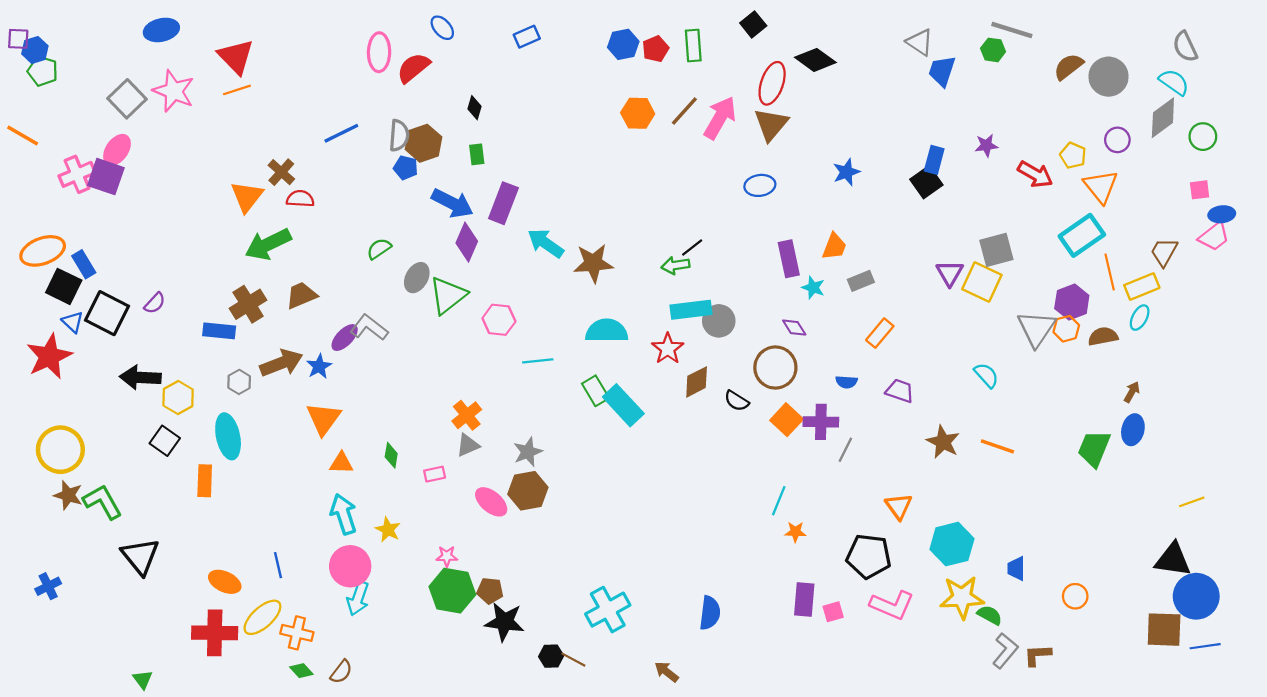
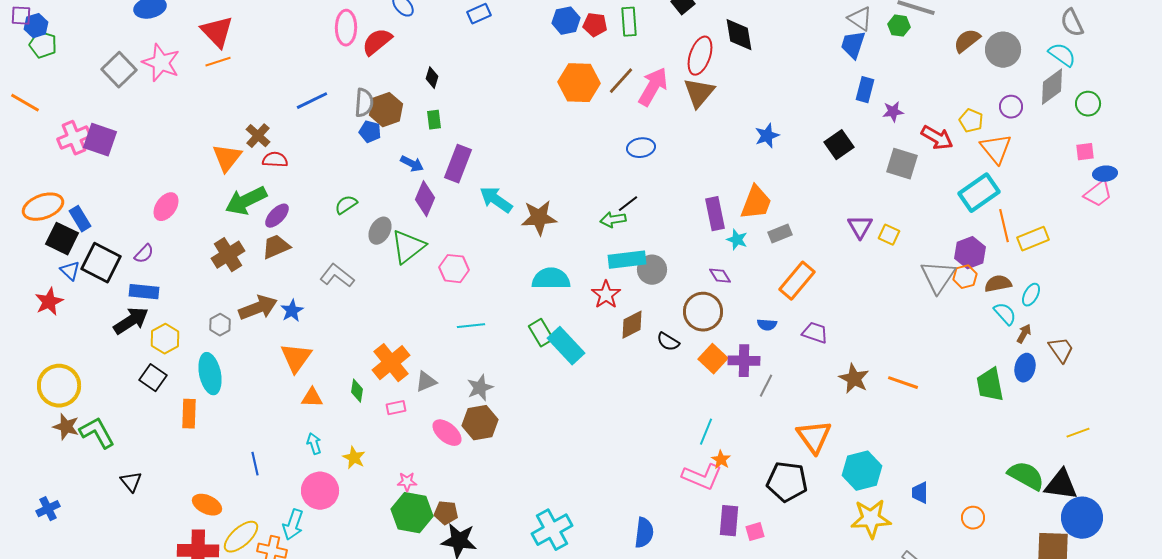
gray triangle: (920, 42) -> (860, 19), moved
red pentagon: (655, 49) -> (595, 25), turned 30
black diamond: (815, 60) -> (739, 35), turned 45
orange hexagon: (638, 113) -> (579, 83), size x1.4
pink ellipse: (117, 150) -> (166, 207), moved
blue rectangle: (934, 160) -> (865, 90), moved
blue ellipse: (760, 185) -> (641, 148), moved
blue arrow: (452, 203) -> (412, 164), size x0.6
orange trapezoid: (834, 246) -> (756, 203), size x1.4
gray square: (996, 250) -> (902, 164), moved, turned 32
brown trapezoid: (1164, 252) -> (1061, 350), moved, turned 116
yellow square: (982, 282) -> (889, 235), size x0.6
cyan ellipse: (1140, 318) -> (1031, 295), moved
blue rectangle: (219, 331) -> (144, 292), moved
orange rectangle: (880, 333) -> (797, 281), size x1.4
purple ellipse: (345, 338) -> (277, 216), moved
red star: (49, 356) -> (49, 302), size x0.7
cyan line: (538, 361) -> (471, 326), moved
cyan semicircle: (986, 375) -> (1005, 314), moved
black arrow: (140, 378) -> (131, 321), turned 144
orange cross: (467, 415) -> (391, 363), moved, size x1.4
green trapezoid: (1094, 449) -> (990, 385), turned -33
orange triangle: (899, 506) -> (814, 437), size x1.4
cyan arrow: (344, 514) -> (314, 444), size x0.6
orange star: (795, 532) -> (721, 460), turned 30
black triangle: (140, 556) -> (131, 482), size x0.6
blue line: (278, 565) -> (255, 464), moved
cyan arrow: (358, 598) -> (293, 525), moved
pink L-shape: (892, 605) -> (702, 477), moved
green semicircle: (990, 615) -> (1026, 476), moved, size x1.6

